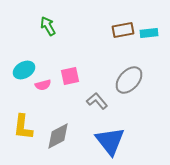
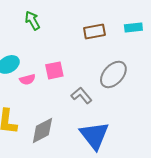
brown rectangle: (123, 30) -> (94, 31), moved

